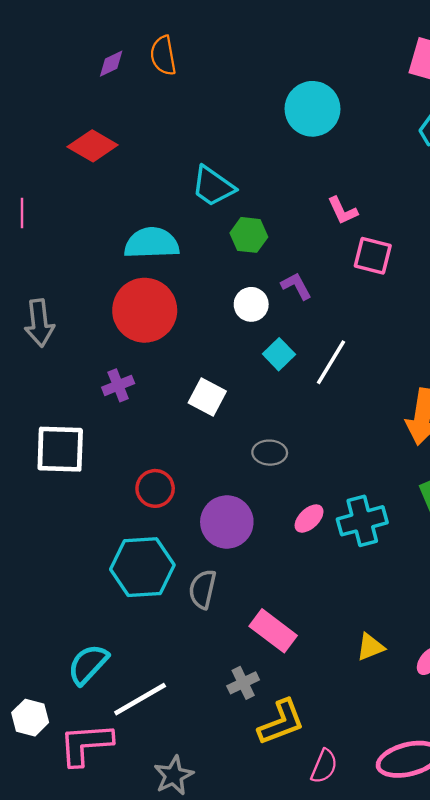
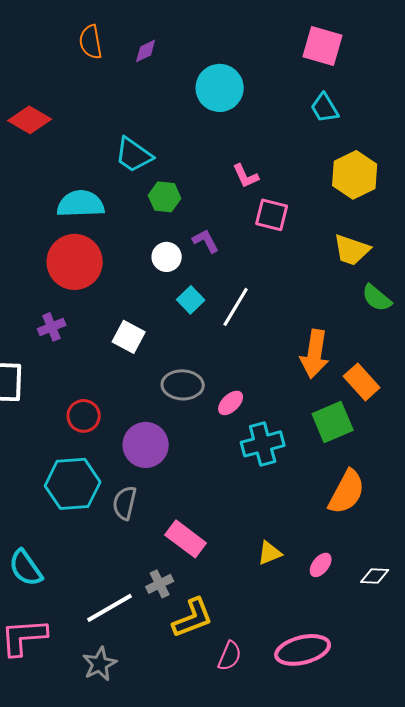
purple diamond: (111, 64) -> (146, 51), moved
gray ellipse: (270, 453) -> (183, 385), size x1.4
pink ellipse: (309, 519) -> (231, 403), moved
cyan semicircle: (88, 664) -> (26, 568), turned -78
white line: (140, 699) -> (110, 608), moved

